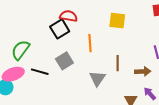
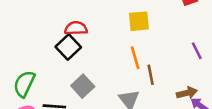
orange line: (90, 43) -> (135, 58), moved
brown arrow: (143, 71) -> (187, 93), moved

